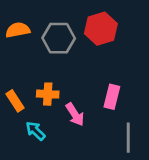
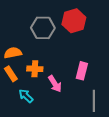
orange semicircle: (18, 30) -> (13, 53), moved

